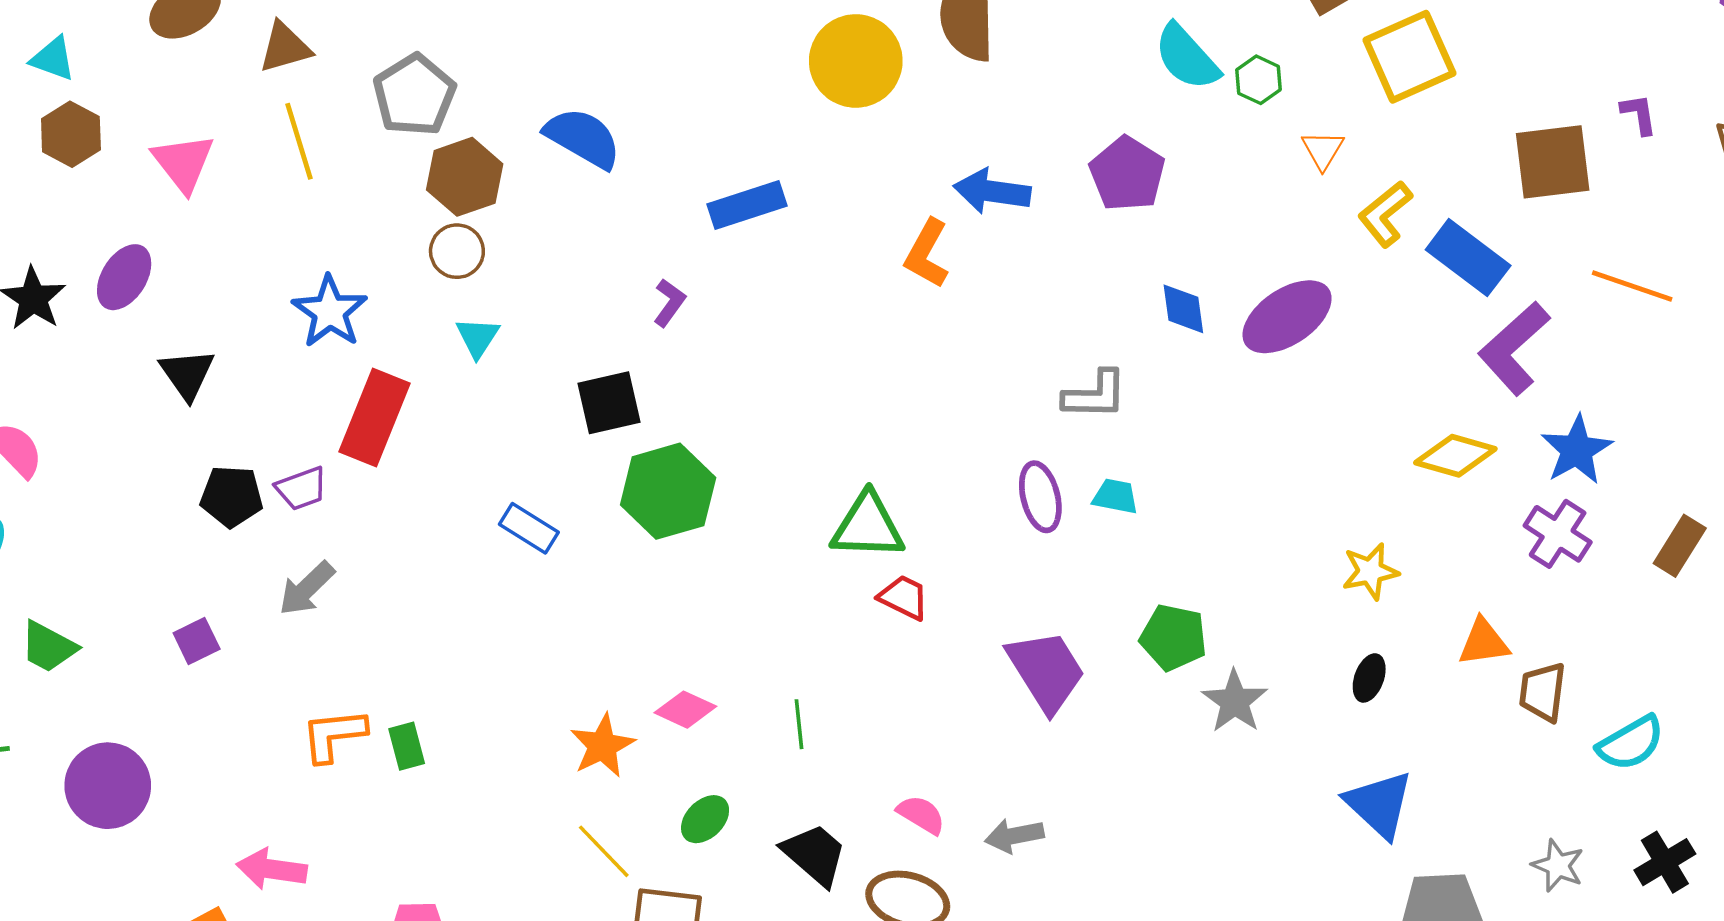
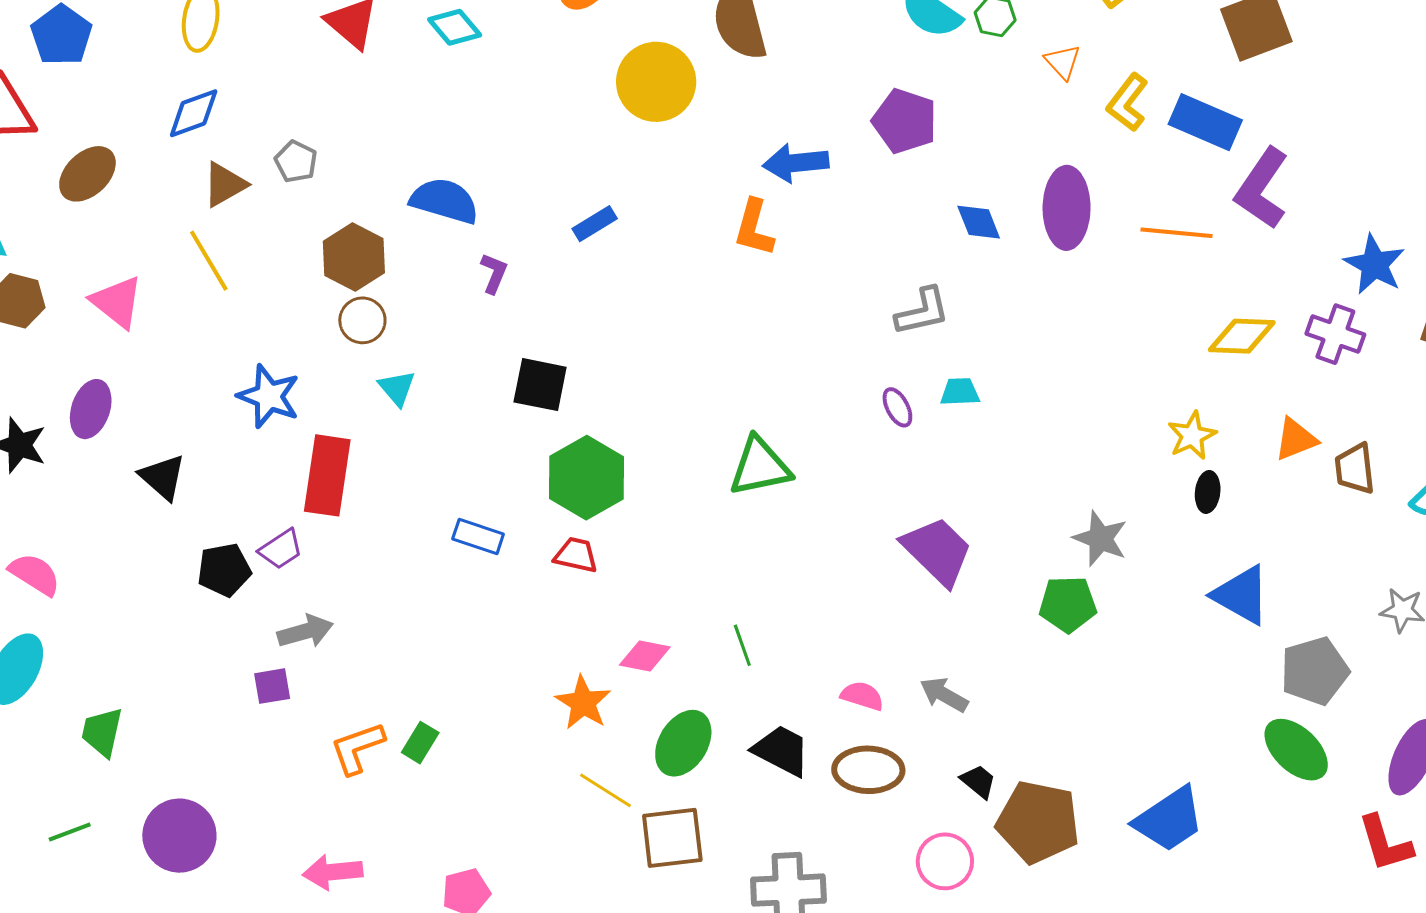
brown triangle: (285, 47) -> (225, 184), moved
gray pentagon: (414, 95) -> (296, 162), moved, size x0.6
blue rectangle: (747, 205) -> (595, 224), size x0.7
orange line: (1632, 286) -> (1176, 233), moved
purple L-shape: (669, 303) -> (494, 273), moved
purple ellipse: (1287, 317) -> (1067, 208), turned -42
black square: (609, 403) -> (540, 385), moved, turned 38
blue star: (1577, 450) -> (1374, 264), moved
yellow diamond: (1455, 456) -> (1242, 336), moved
purple ellipse: (1040, 497) -> (897, 407), size x0.7
yellow star: (1370, 571) -> (1192, 436), moved
gray arrow: (307, 589) -> (305, 631), turned -138
red trapezoid: (904, 597) -> (576, 555), moved
green pentagon: (1173, 637) -> (1068, 604), moved
purple square: (197, 641) -> (272, 686), moved, turned 30
green trapezoid: (48, 647) -> (102, 732), turned 88
green rectangle: (407, 746) -> (420, 743), turned 60
green ellipse: (705, 819) -> (683, 743), size x1.5
gray arrow: (1014, 836) -> (944, 695), turned 54

